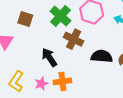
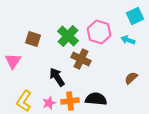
black semicircle: (102, 56) -> (96, 99), moved

